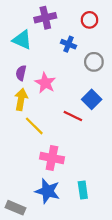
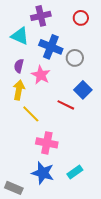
blue cross: (68, 44) -> (51, 47), moved, size x1.6
gray circle: (94, 62) -> (75, 58), moved
cyan rectangle: (83, 190) -> (75, 172), turned 63

